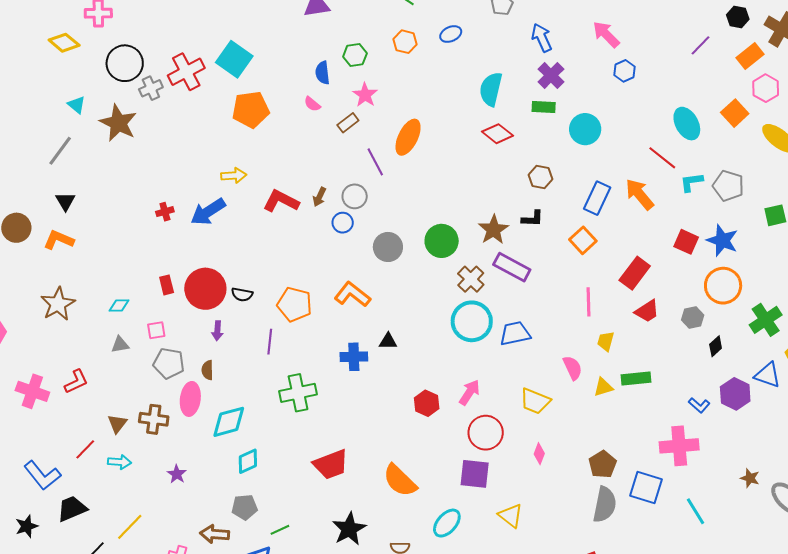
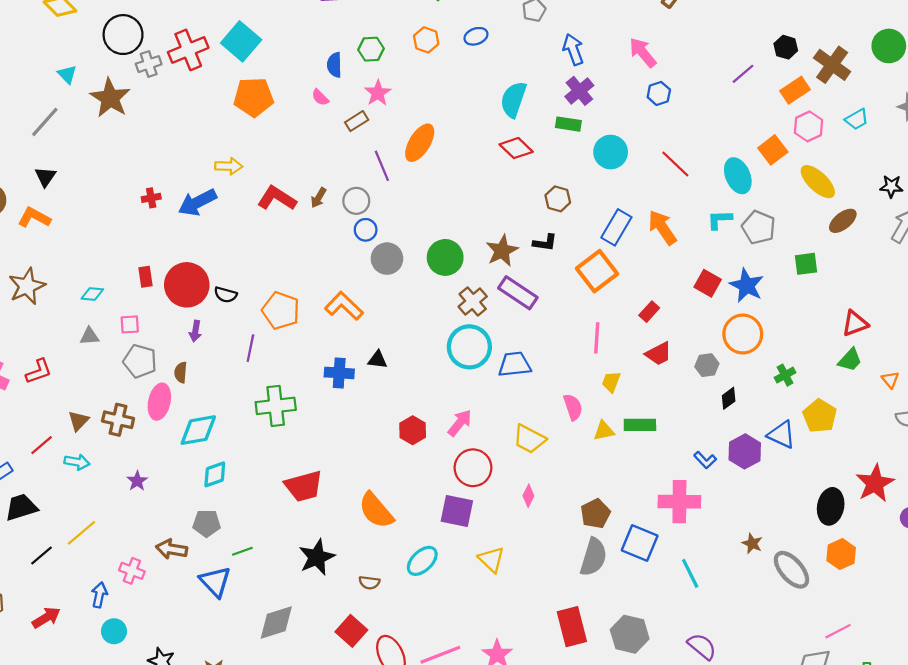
cyan ellipse: (687, 124) -> (738, 176), moved
red line: (662, 158) -> (675, 164), moved
blue circle: (343, 223) -> (366, 230), moved
orange square: (583, 240) -> (597, 271), size x1.4
red rectangle: (635, 273) -> (649, 312), size x0.6
green cross: (766, 320) -> (785, 375), size x0.6

